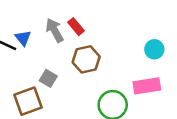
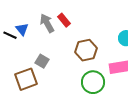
brown hexagon: (86, 59) -> (86, 50), moved

